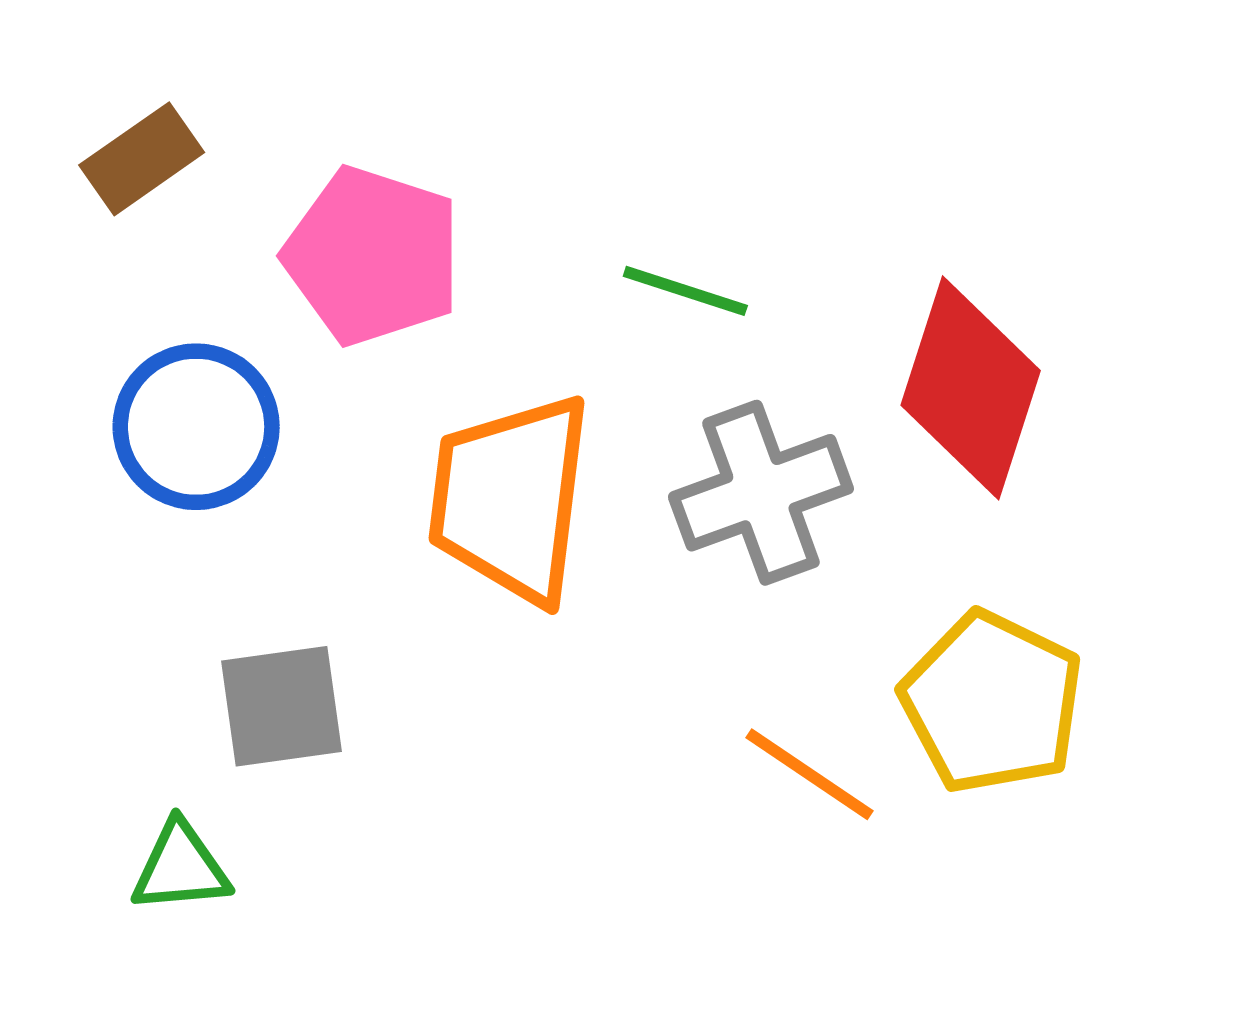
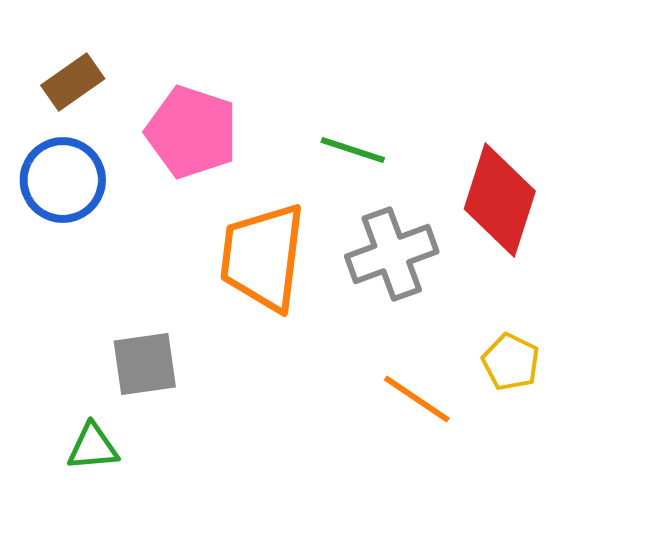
blue circle: (196, 427) -> (63, 180), moved
yellow pentagon: (992, 702) -> (511, 362), size x0.6

